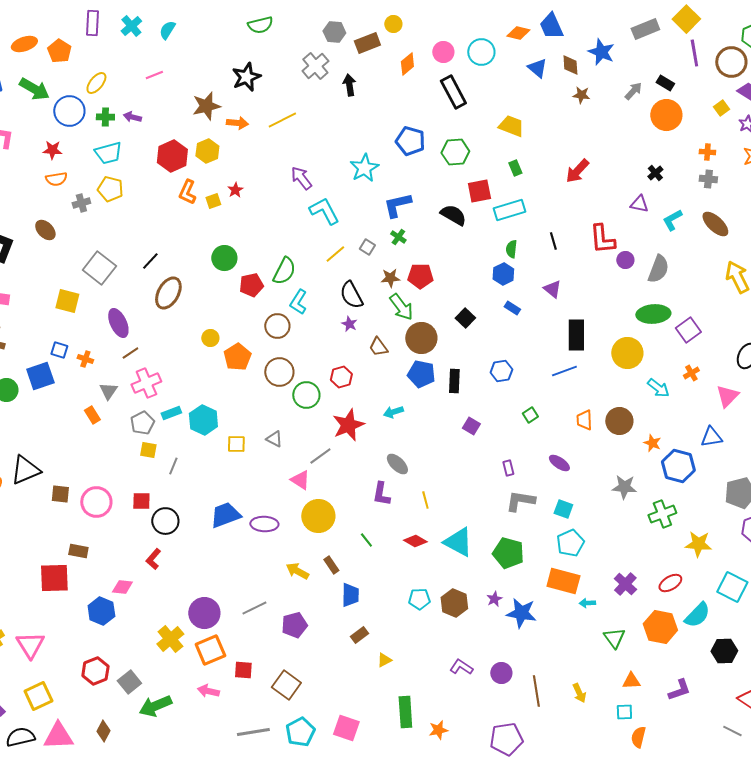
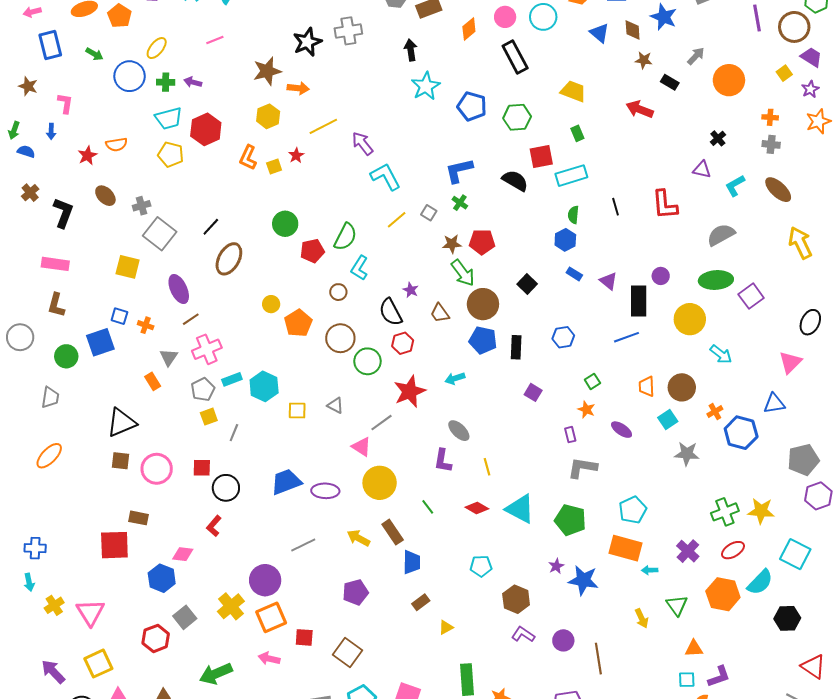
gray cross: (315, 66) -> (348, 31), moved, turned 32
black rectangle: (665, 83) -> (670, 82), moved
green arrow: (34, 89) -> (94, 54), size x0.6
yellow line: (282, 120) -> (323, 126), moved
red star: (52, 150) -> (87, 155), moved, turned -30
red hexagon: (172, 156) -> (206, 129), moved
cyan star: (364, 168) -> (426, 86), moved
red arrow: (577, 171) -> (640, 109), moved, turned 68
gray cross: (81, 203) -> (142, 206), moved
purple circle: (625, 260) -> (661, 276), moved
gray semicircle: (658, 269) -> (721, 235), turned -140
purple triangle: (552, 289) -> (608, 281), moved
black semicircle: (351, 295) -> (391, 312), moved
brown circle: (277, 326) -> (338, 292), size x0.7
orange cross: (691, 373) -> (715, 412), moved
orange star: (652, 443) -> (586, 410), moved
yellow square: (148, 450) -> (209, 417), turned -30
black triangle: (25, 470) -> (121, 423), moved
cyan square: (563, 509) -> (668, 420), moved, turned 36
green cross: (662, 514) -> (725, 512), moved
brown rectangle: (331, 565) -> (393, 532), size x1.4
brown hexagon: (454, 603) -> (516, 599), moved
gray line: (254, 608) -> (303, 545), moved
gray square: (129, 682) -> (185, 617), moved
purple L-shape: (679, 690) -> (719, 677), moved
yellow arrow: (579, 693) -> (642, 618), moved

